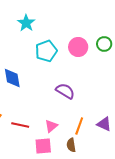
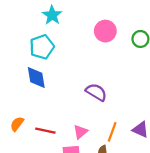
pink circle: (78, 47) -> (105, 31), moved
cyan pentagon: (46, 51) -> (42, 47), moved

